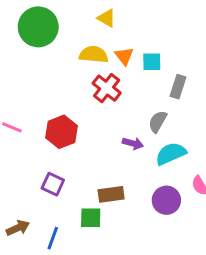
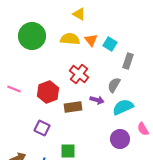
green circle: (38, 27) -> (32, 36), moved
cyan square: (152, 62) -> (110, 44), turned 32
red cross: (107, 88) -> (79, 74), moved
brown rectangle: (111, 194) -> (73, 107), moved

